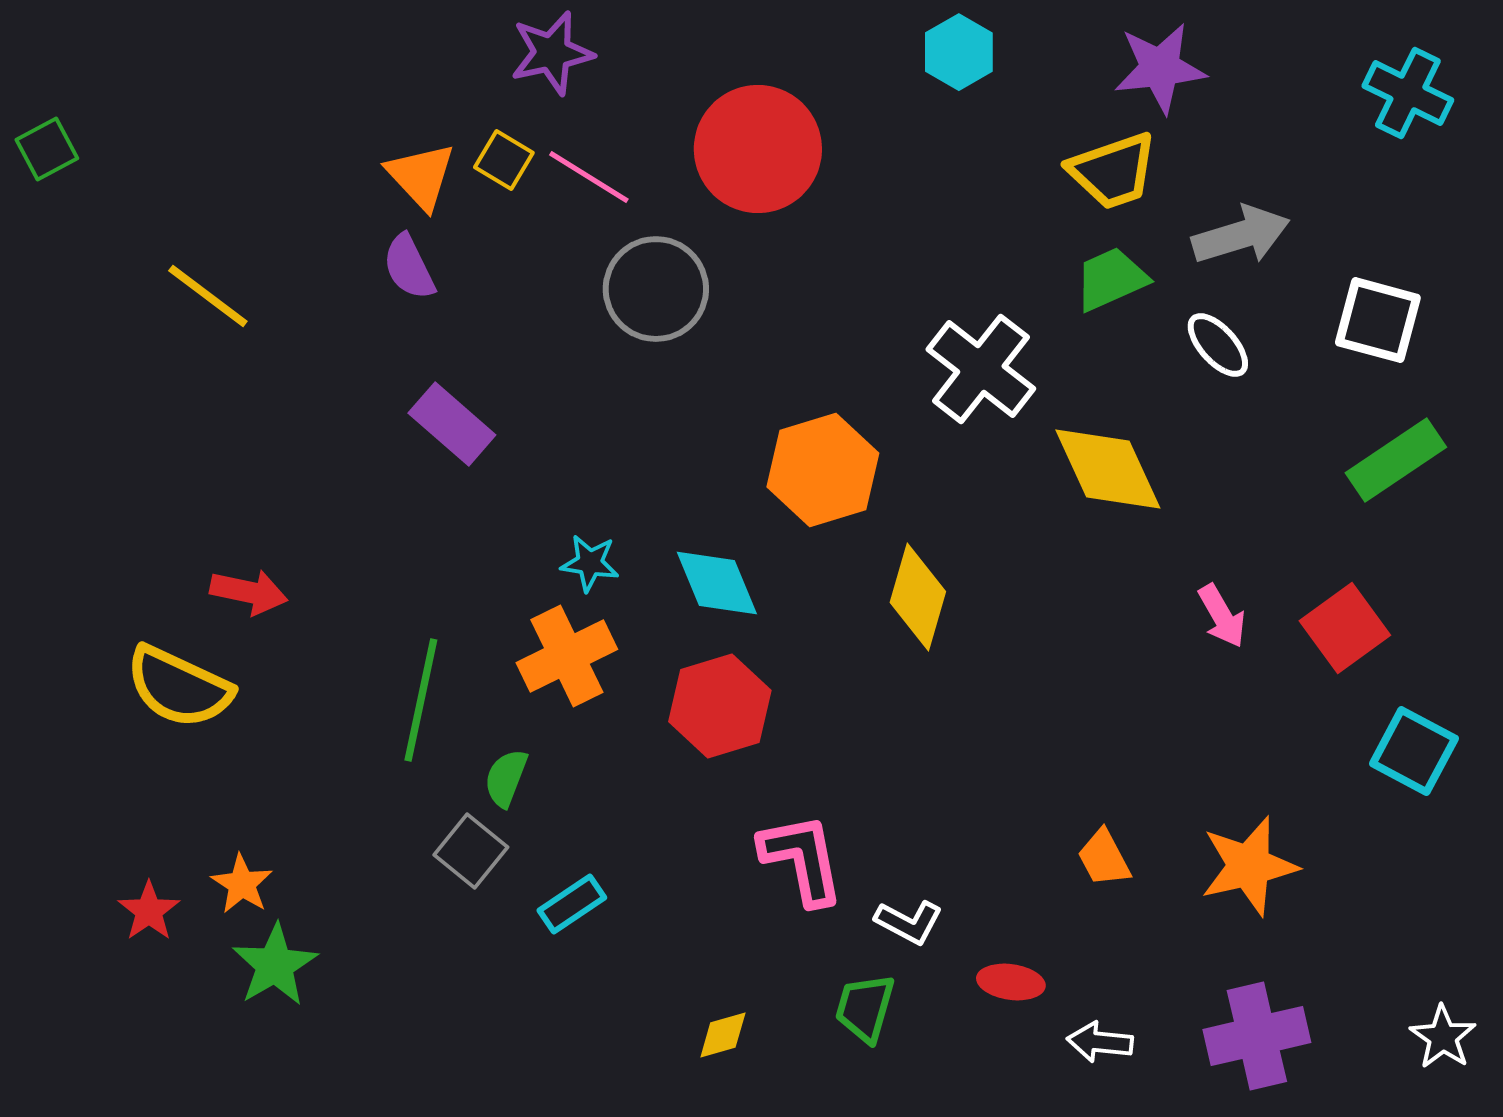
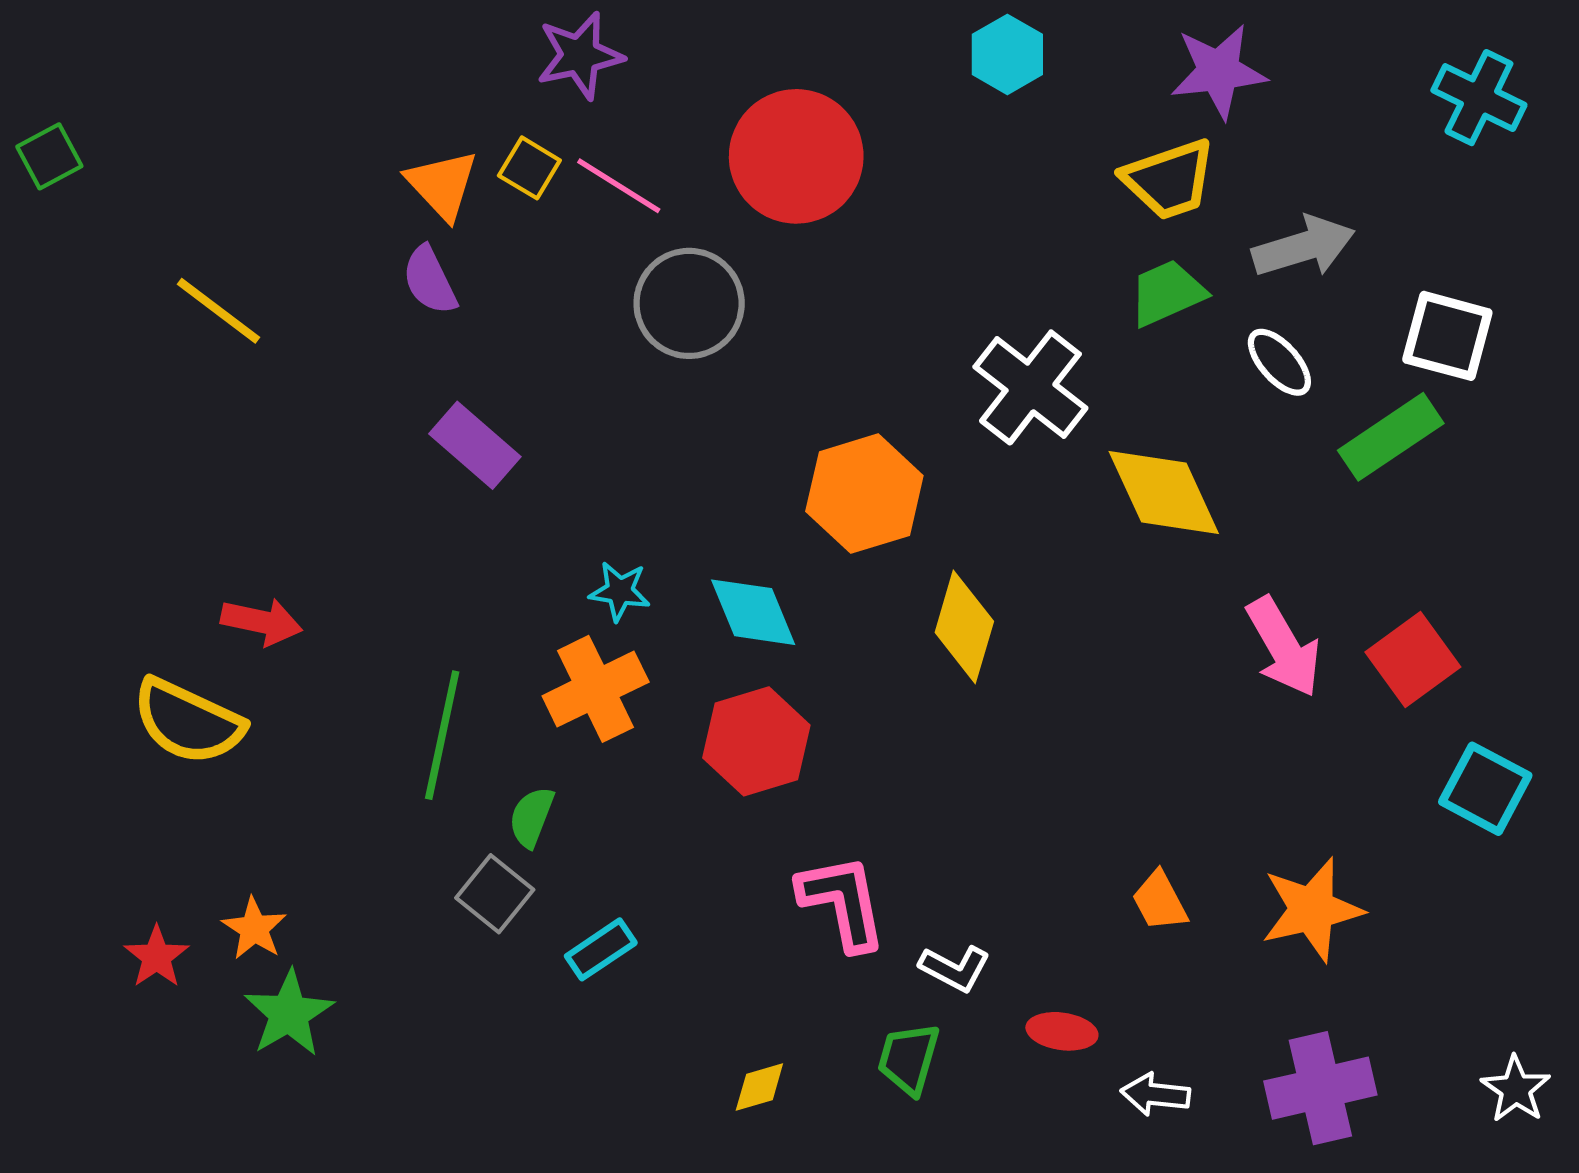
green rectangle: (1396, 460) -> (1391, 437), moved
pink arrow: (1222, 616) -> (1284, 647), size x1.5

